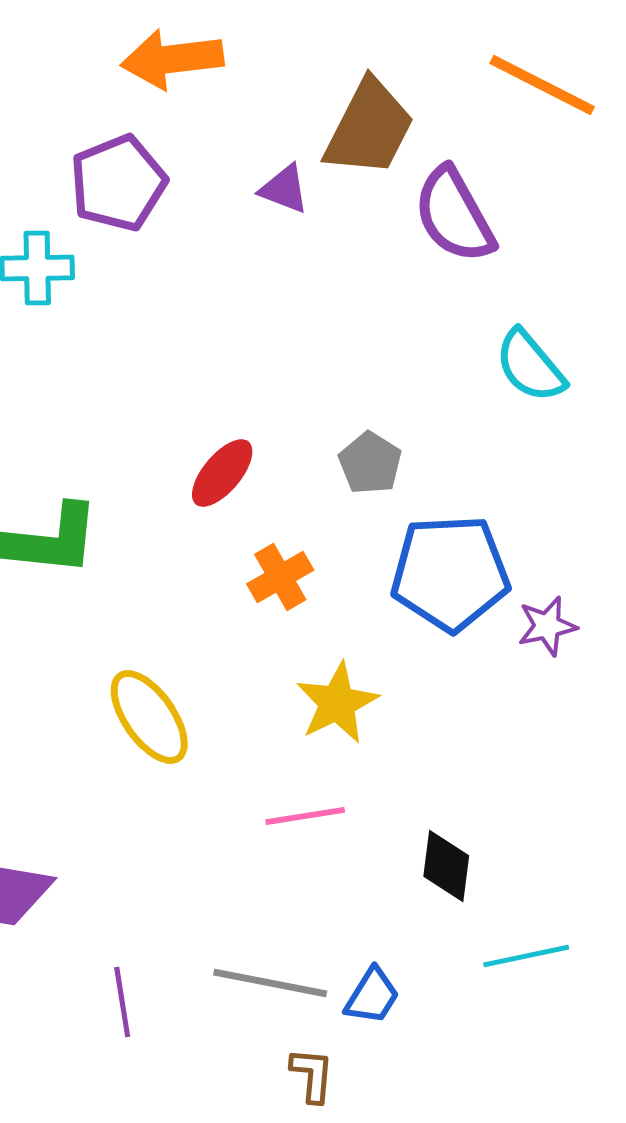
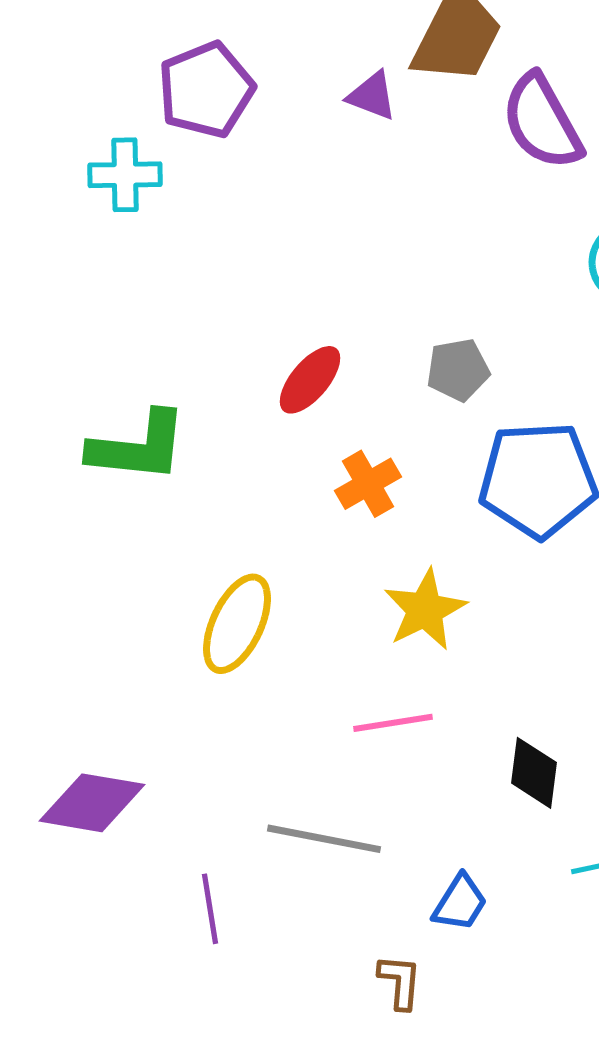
gray pentagon: (370, 463) -> (458, 370), turned 30
yellow ellipse: (149, 717) -> (237, 624), turned 60
gray line: (270, 983) -> (324, 839), moved

